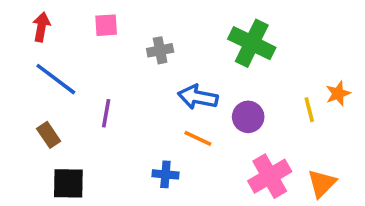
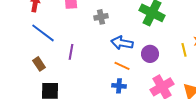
blue cross: (165, 174) -> (119, 86), moved

